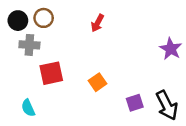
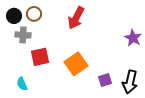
red arrow: (97, 23) -> (76, 18), size x1.6
orange square: (97, 82) -> (76, 64), size x1.6
black arrow: (167, 105) -> (130, 82), turned 40

